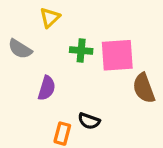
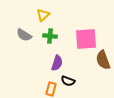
green cross: (81, 50) -> (50, 36), moved
purple semicircle: (47, 88) -> (57, 63), moved

